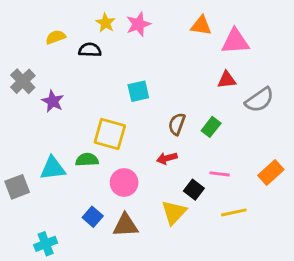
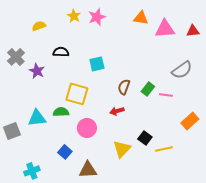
black semicircle: (90, 50) -> (61, 52), moved
red triangle: (227, 80) -> (193, 31), moved
pink line: (220, 174) -> (166, 95), moved
black square: (194, 190) -> (145, 138), moved
brown triangle: (125, 225) -> (88, 170), moved

